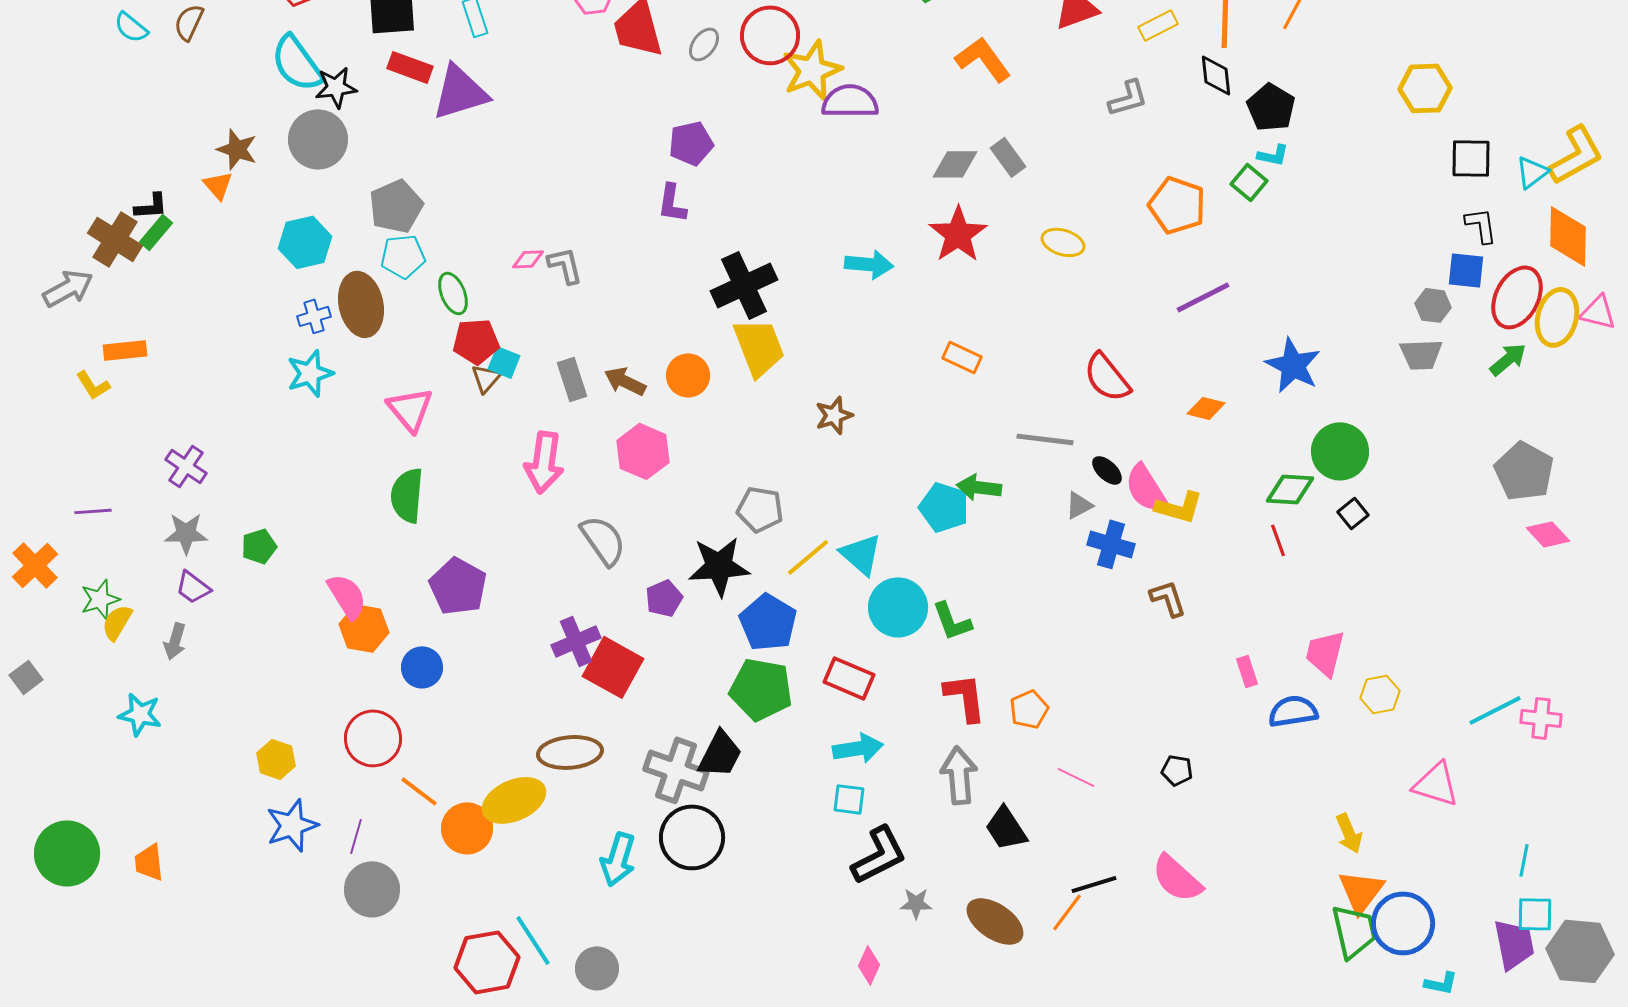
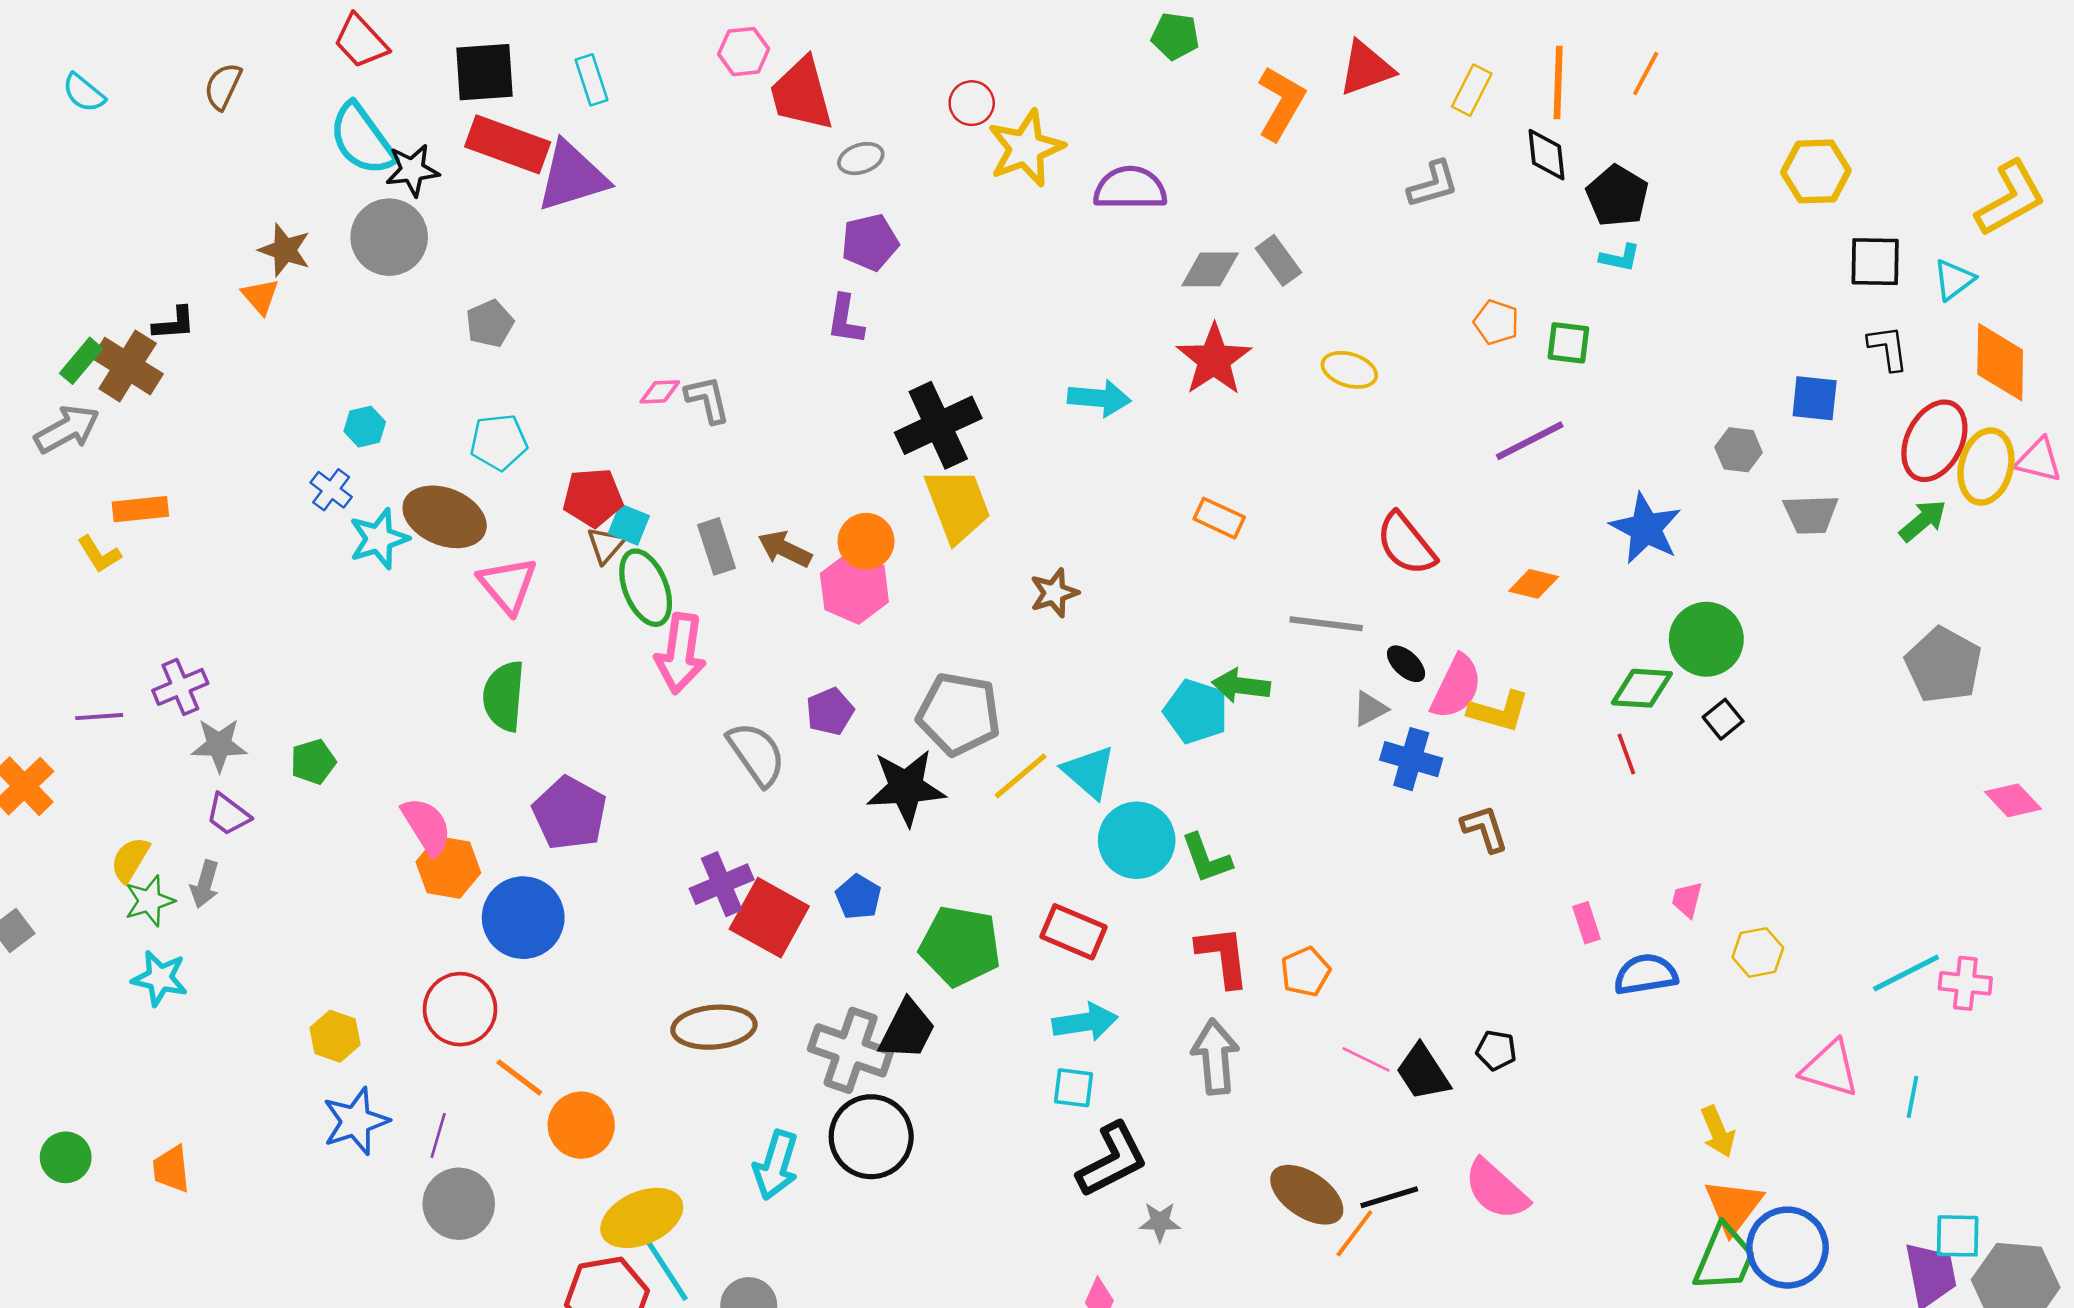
yellow rectangle: (1158, 25) -> (1472, 90), turned -36
cyan semicircle: (131, 27) -> (84, 93), moved
red circle: (770, 35) -> (972, 103), size x0.6
gray ellipse: (704, 44) -> (861, 159), moved, turned 36
orange L-shape: (983, 59) -> (1281, 103), moved, turned 66
red rectangle: (410, 67) -> (508, 144), size x1.4
purple semicircle: (850, 101) -> (1130, 188), moved
yellow L-shape: (1576, 155) -> (2010, 198), moved
green square: (1249, 182) -> (1568, 343), moved, turned -33
orange pentagon: (1177, 205) -> (1496, 322), size x0.6
gray pentagon: (396, 206) -> (490, 323), size x0.7
green rectangle: (156, 232) -> (81, 361), moved
cyan hexagon: (305, 242) -> (365, 427), moved, size x0.6
cyan pentagon: (403, 256) -> (499, 442), moved
blue square: (1466, 270) -> (1815, 398), moved
green ellipse: (453, 293) -> (646, 588), moved, size x1.4
brown ellipse: (361, 304) -> (445, 517), moved, turned -56
gray hexagon: (1433, 305) -> (1739, 450), moved
blue cross: (314, 316) -> (331, 490), moved, turned -36
pink hexagon: (643, 451) -> (854, 588), moved
purple cross: (186, 466) -> (180, 687), moved, turned 33
pink semicircle: (1146, 488) -> (1456, 687), turned -122
gray pentagon: (760, 509) -> (959, 714), size x1.4
pink diamond: (1548, 534) -> (2013, 800), moved
purple pentagon: (664, 598) -> (830, 711), moved
green star: (100, 599) -> (149, 901), moved
blue pentagon: (768, 622) -> (858, 897), moved, size x0.6
pink trapezoid: (1325, 653) -> (1687, 900), size x0.6
blue circle: (422, 667) -> (523, 918), size x1.5
yellow ellipse: (514, 800) -> (642, 1218), moved
black trapezoid: (1006, 828) -> (1423, 1072), moved
green circle: (67, 853) -> (66, 1157), size x0.6
cyan line: (1524, 860) -> (1913, 1097), moved
brown ellipse: (995, 921) -> (1307, 1195), moved
green trapezoid: (1354, 931) -> (1724, 1258), turned 36

